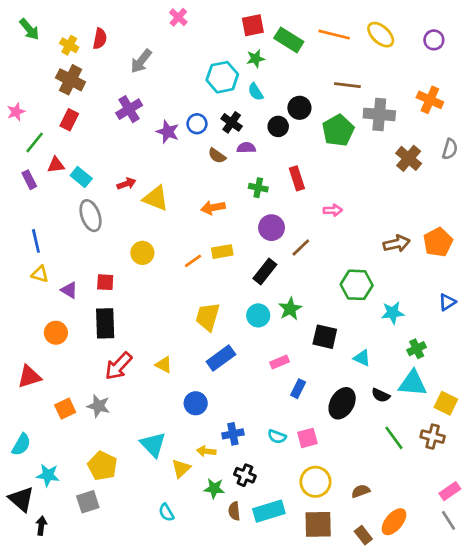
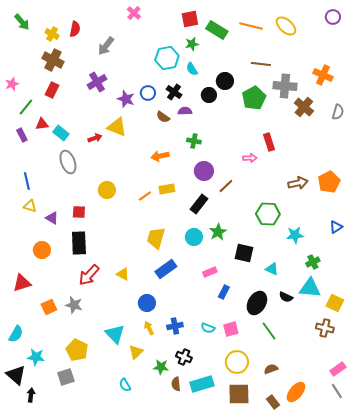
purple circle: (434, 40) -> (333, 17), moved
brown cross: (409, 158) -> (304, 107), moved
red rectangle: (297, 178) -> (269, 142), moved
yellow triangle: (156, 198) -> (117, 127), moved
green line: (394, 438) -> (269, 331), moved
yellow arrow: (206, 451) -> (149, 328), moved, turned 56

